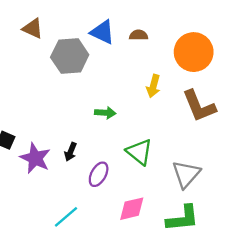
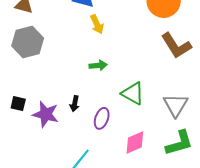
gray hexagon: (70, 56) -> (28, 42), moved
yellow arrow: (153, 86) -> (97, 24), moved, turned -30

